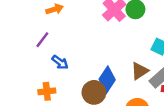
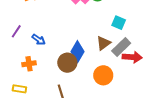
purple line: (42, 40) -> (16, 31), moved

